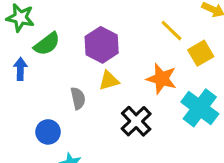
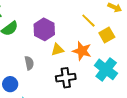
yellow triangle: (109, 81) -> (57, 50), moved
black cross: (136, 121) -> (66, 78), turned 36

